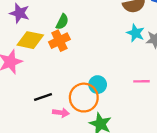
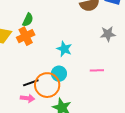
cyan star: (136, 33) -> (64, 49), moved
black line: (43, 97) -> (31, 83), moved

